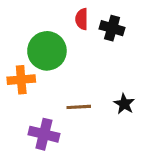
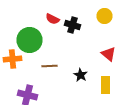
red semicircle: (82, 19) -> (52, 19), turned -64
brown line: (79, 107) -> (50, 66), moved

